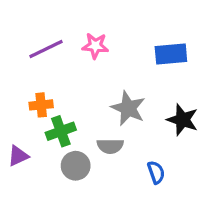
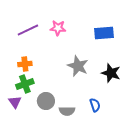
green cross: (61, 131) -> (25, 84), moved
gray semicircle: (110, 146) -> (67, 111), moved
purple triangle: (18, 156) -> (15, 102), moved, turned -40

